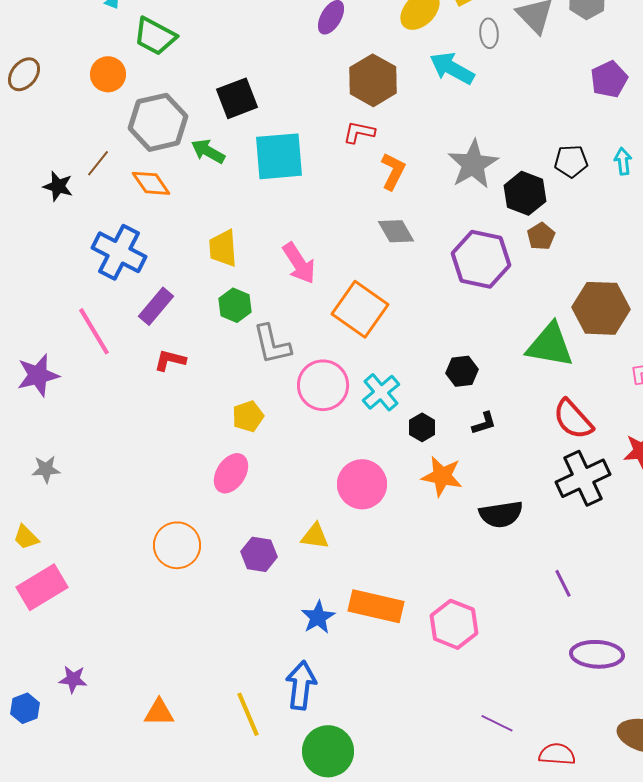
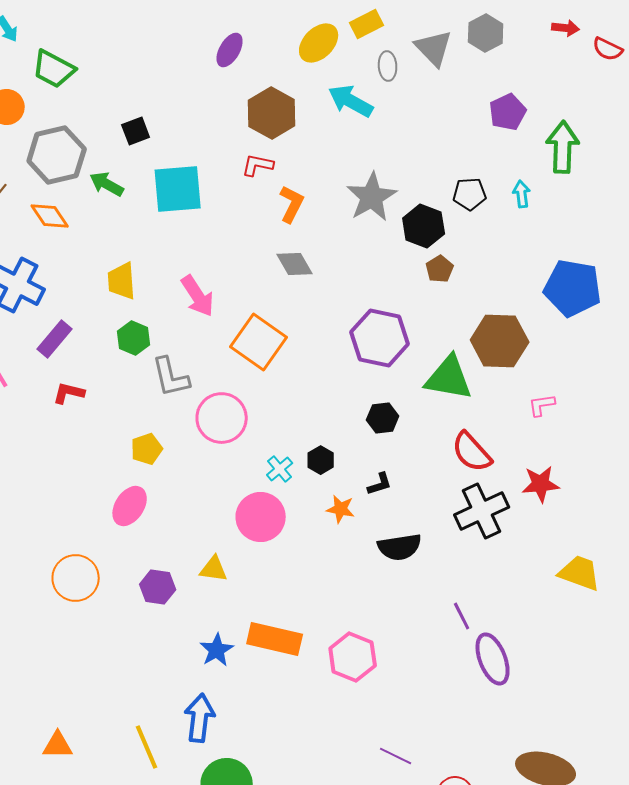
black square: (237, 98) -> (136, 131), size x0.7
purple hexagon: (481, 259) -> (380, 338), moved
black hexagon: (462, 371) -> (383, 418), moved
cyan cross: (381, 392) -> (280, 469), moved, size x0.7
black L-shape: (484, 423) -> (380, 484), moved
orange star: (442, 476) -> (341, 509), size x0.7
purple ellipse: (597, 654) -> (493, 659), moved, turned 66

